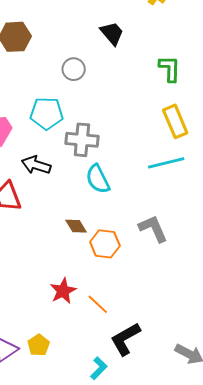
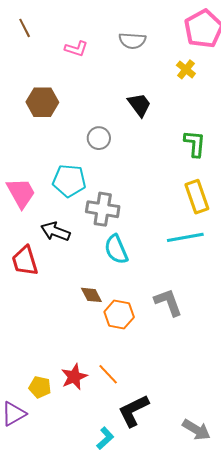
red star: (63, 291) -> (74, 377), moved
yellow pentagon: (39, 345) -> (40, 387), moved, turned -30

